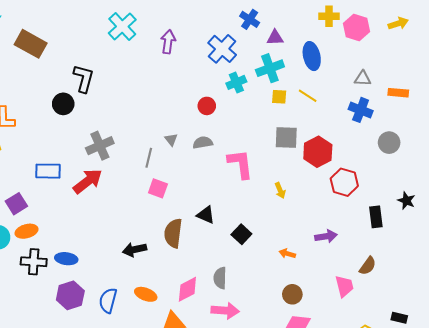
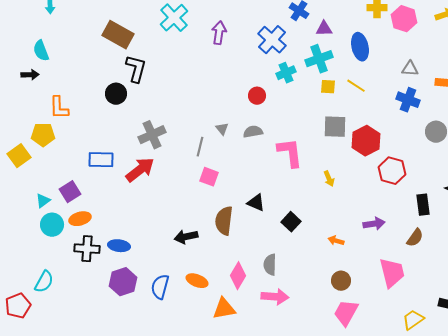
brown rectangle: (31, 44) -> (118, 35), moved
brown semicircle: (368, 266) -> (415, 238), moved
pink trapezoid: (344, 286) -> (392, 273), size x1.4
pink diamond: (187, 289) -> (238, 276), turned -32

